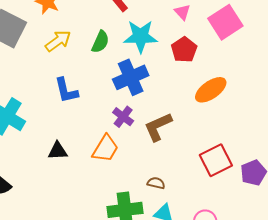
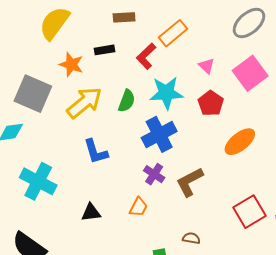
yellow arrow: (58, 41) -> (84, 103), size x1.4
orange trapezoid: (105, 149) -> (139, 207), size x0.7

